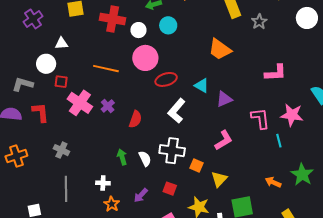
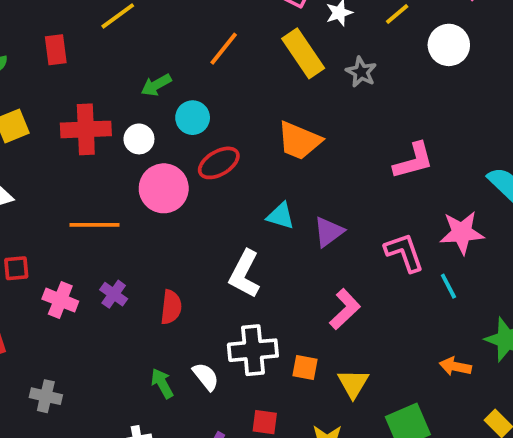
red ellipse: (166, 79) -> (219, 163), moved
pink cross: (80, 103) -> (60, 300), size x0.7

